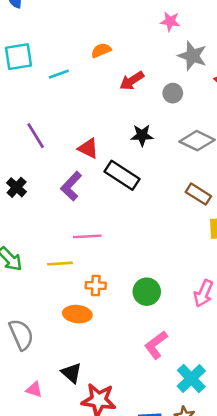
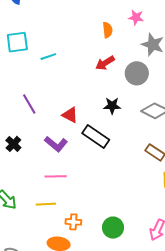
orange semicircle: (101, 50) -> (108, 30), moved, turned 105
gray circle: (173, 93) -> (137, 73), size x1.5
purple L-shape: (71, 186) -> (56, 144), turned -95
pink line: (87, 236) -> (56, 176), moved

